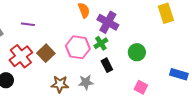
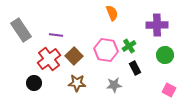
purple cross: (108, 22) -> (157, 25), moved, turned -30
purple line: (28, 24) -> (56, 35), moved
brown star: (60, 84) -> (77, 83), moved

